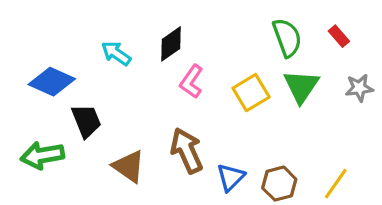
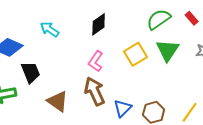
green semicircle: (287, 38) -> (159, 19), turned -105
black diamond: (171, 44) -> (99, 24), moved
pink L-shape: (191, 82) -> (96, 61), moved

